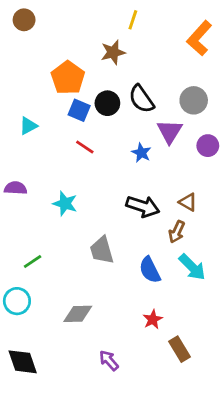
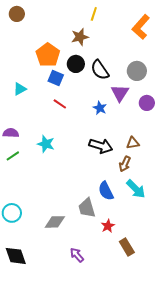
black circle: (107, 103) -> (76, 64), moved
brown triangle: (188, 202) -> (133, 143), turned -40
gray trapezoid: (102, 250) -> (87, 208), moved
green line: (33, 262) -> (13, 156), moved

